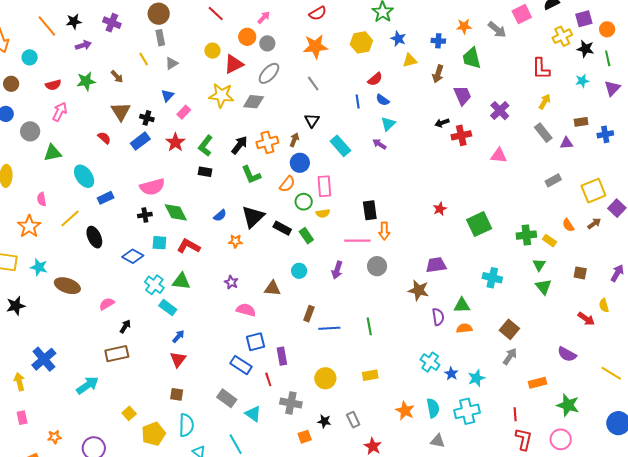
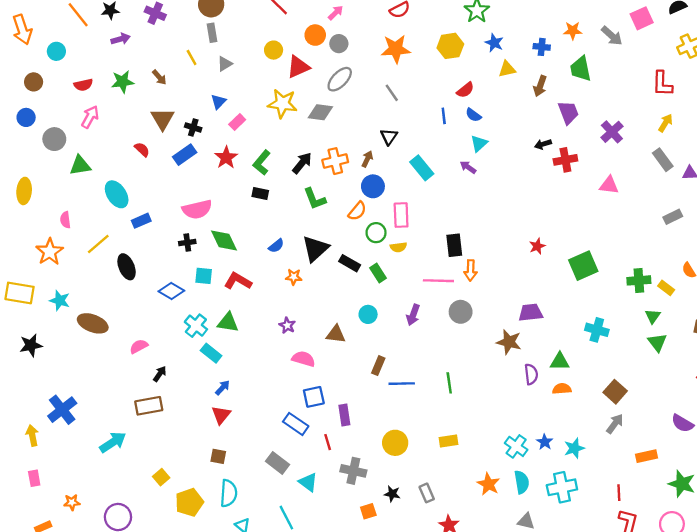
cyan cross: (430, 362) -> (516, 446), moved

